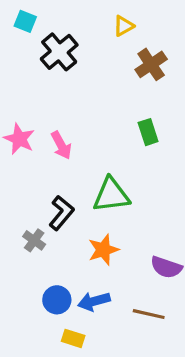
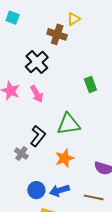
black cross: (59, 52) -> (37, 62), moved
brown cross: (151, 64) -> (57, 34), moved, turned -36

